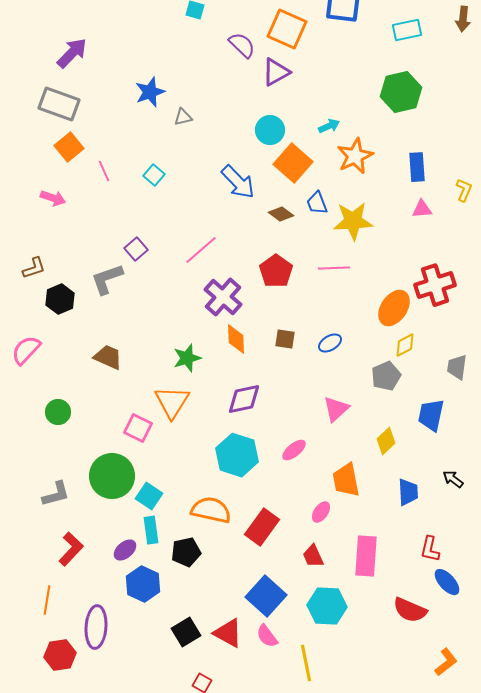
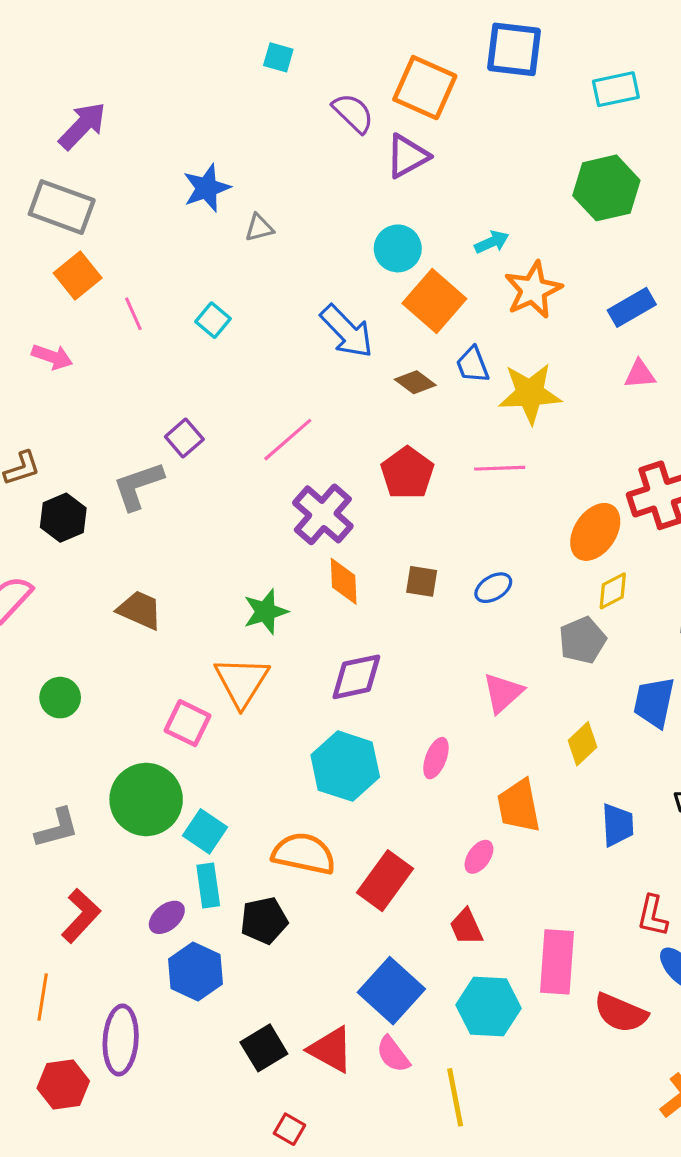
blue rectangle: (417, 167) -> (632, 307), turned 64
pink ellipse: (294, 450) -> (436, 758), turned -30
pink rectangle: (366, 556) -> (557, 962), moved

